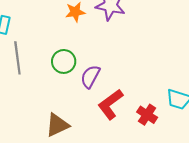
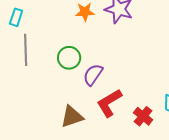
brown triangle: (57, 125) -> (72, 117), moved

